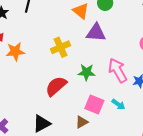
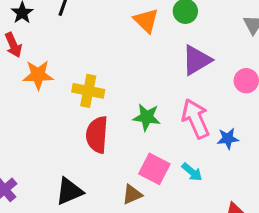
purple triangle: (96, 33) -> (197, 60), moved, turned -40
yellow cross: (60, 47) -> (88, 91), moved, turned 30
red semicircle: (56, 86) -> (97, 135), turned -50

